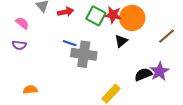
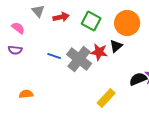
red star: (113, 15) -> (99, 52), moved
blue line: (70, 43) -> (54, 56), moved
gray cross: (84, 54) -> (79, 59), turned 30

